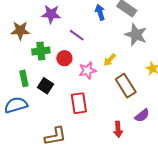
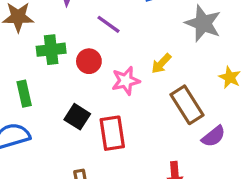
black square: (46, 86) -> (77, 117), moved
purple semicircle: (142, 115) -> (214, 136), moved

